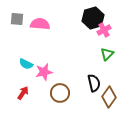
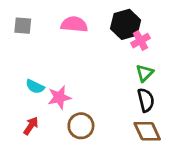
pink semicircle: (40, 24) -> (74, 24), moved
black semicircle: (94, 83) -> (146, 100), moved
brown diamond: (109, 97) -> (147, 131), turned -60

